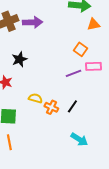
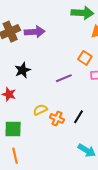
purple line: (73, 73) -> (64, 78), moved
yellow semicircle: (35, 98) -> (40, 110), turned -40

